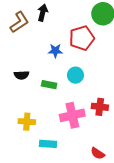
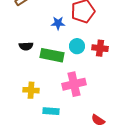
green rectangle: (49, 85) -> (52, 55), size x1.6
red cross: (100, 107) -> (100, 48), moved

